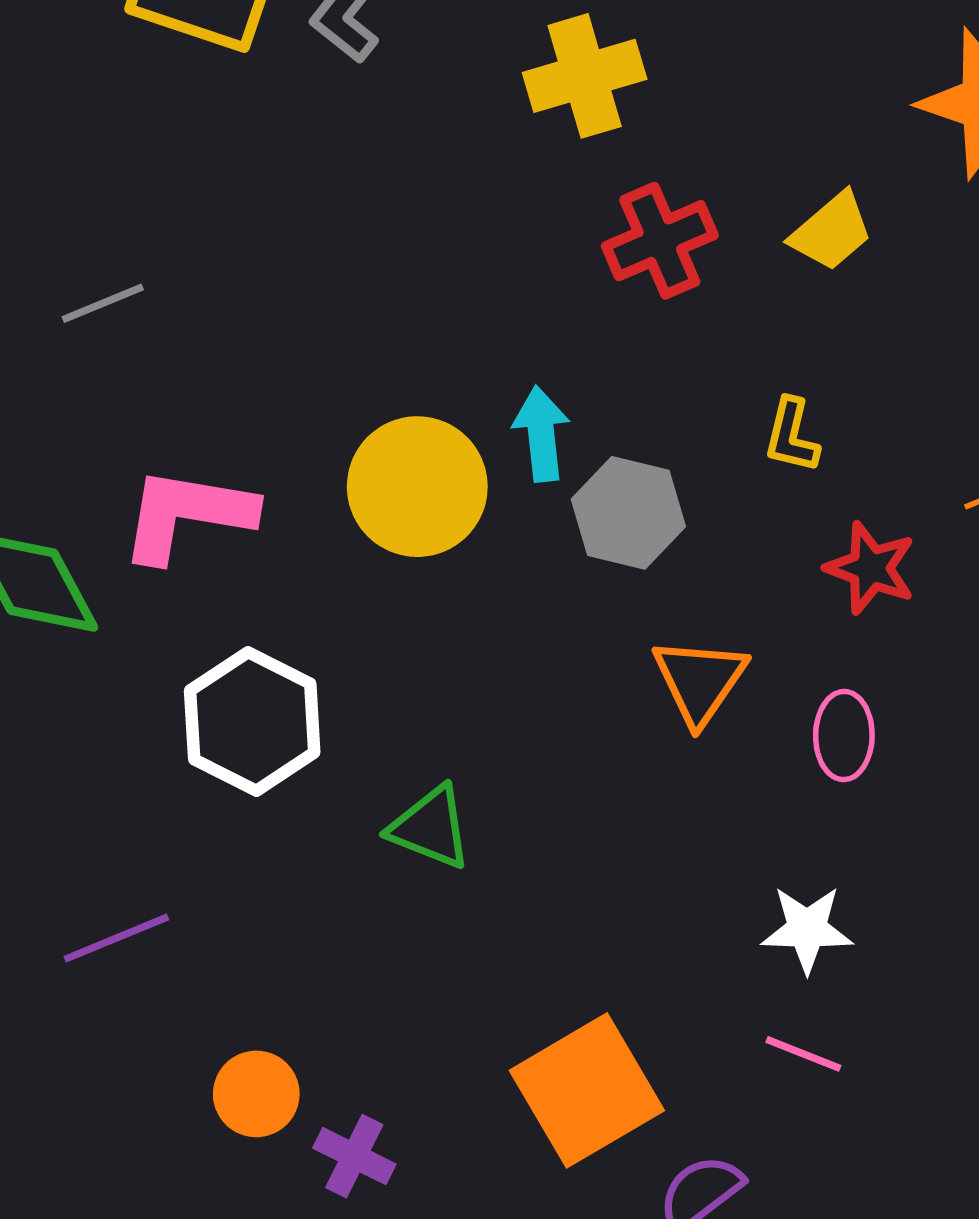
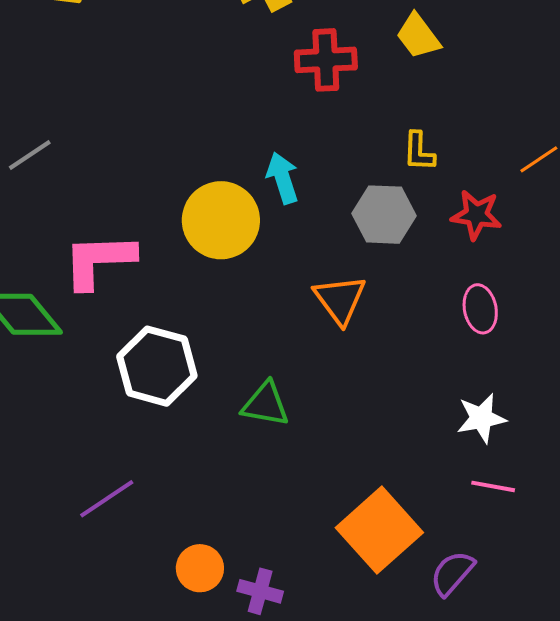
yellow trapezoid: (831, 232) -> (418, 36), turned 105
red cross: (660, 241) -> (326, 60), turned 32
gray hexagon: (628, 513) -> (384, 215), moved
orange triangle: (700, 681) -> (340, 300), moved

